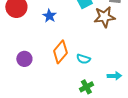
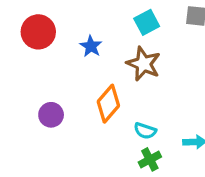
brown star: (104, 17) -> (144, 64), moved, turned 30
cyan semicircle: (83, 59) -> (145, 131), moved

